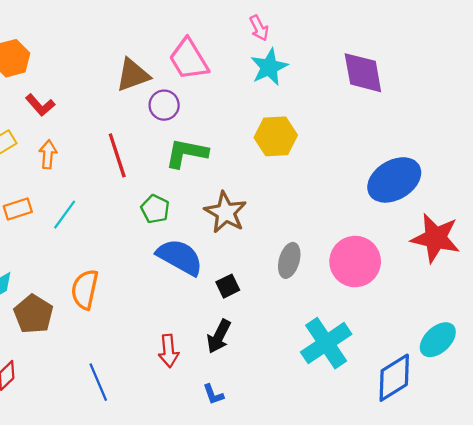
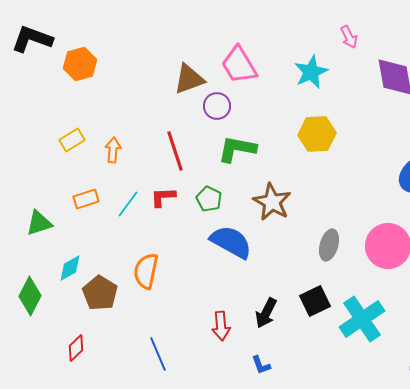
pink arrow: (259, 28) -> (349, 37), moved
red L-shape: (40, 105) -> (163, 197), moved, turned 128
black square: (228, 286) -> (315, 301), moved, size x1.4

